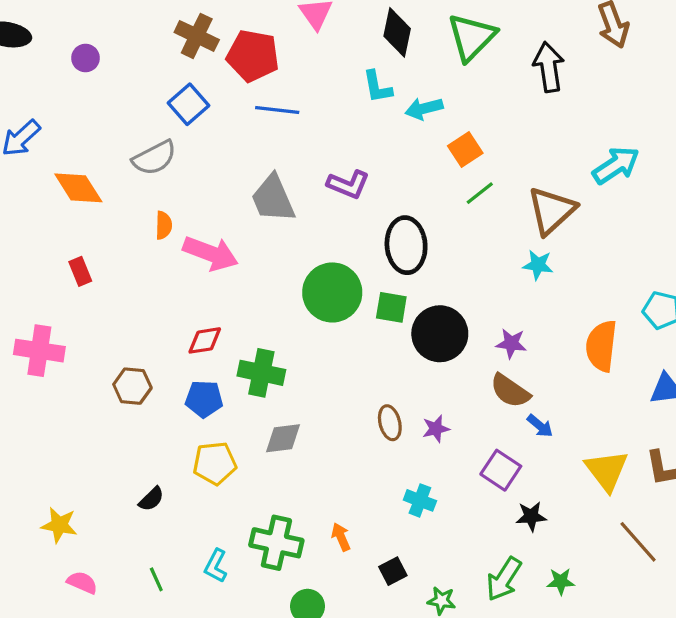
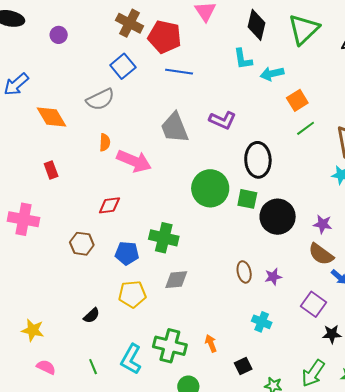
red diamond: (205, 340) -> (109, 205), moved
cyan L-shape: (216, 566) -> (131, 359), size x1.4

